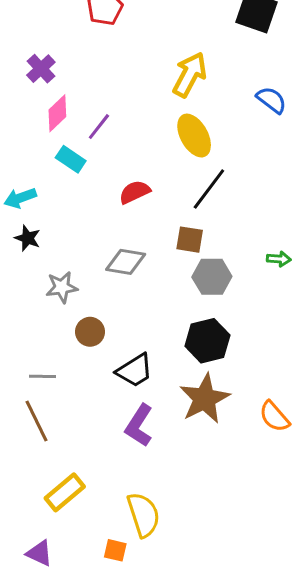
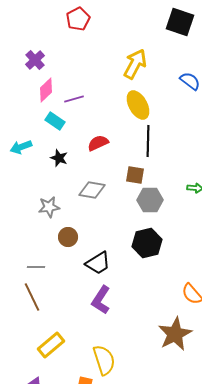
purple line: (99, 127) -> (74, 99), turned 36
black line: (209, 189) -> (148, 141), turned -36
black star: (28, 238) -> (59, 158), moved
brown star: (204, 399) -> (175, 334), moved

